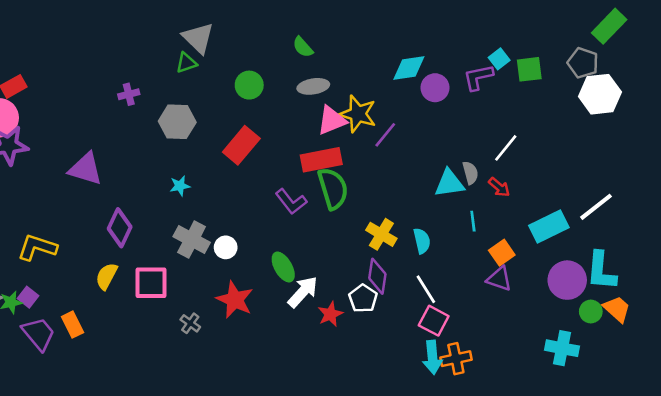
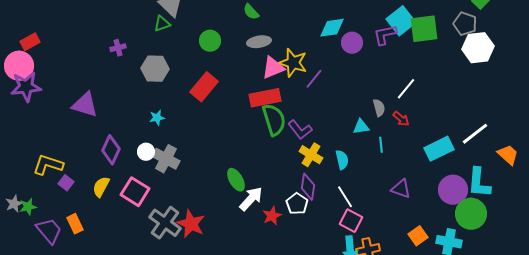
cyan square: (499, 59) -> (401, 21), size x1.8
green square: (529, 69) -> (424, 29), size x1.4
cyan triangle: (449, 183) -> (361, 127), moved, size x0.7
purple L-shape: (291, 202) -> (300, 130), moved
white circle: (226, 247) -> (146, 152), moved
orange square: (502, 253) -> (418, 236), moved
pink square: (151, 283) -> (135, 192), turned 32
purple square: (28, 297) -> (66, 183), moved
red star: (235, 300) -> (191, 224), moved
orange trapezoid: (617, 309) -> (508, 155), moved
green circle: (591, 311) -> (471, 214), size x1.8
gray cross: (190, 323) -> (165, 223), size x2.0

